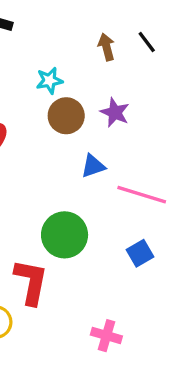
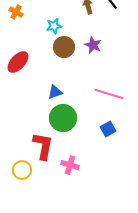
blue triangle: (93, 166) -> (55, 92), moved
pink cross: (106, 336) -> (70, 165), moved

